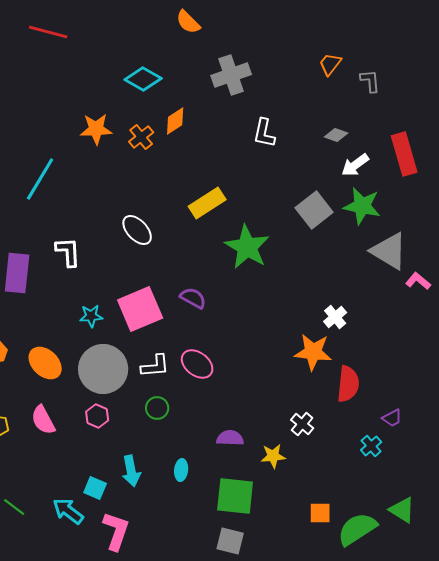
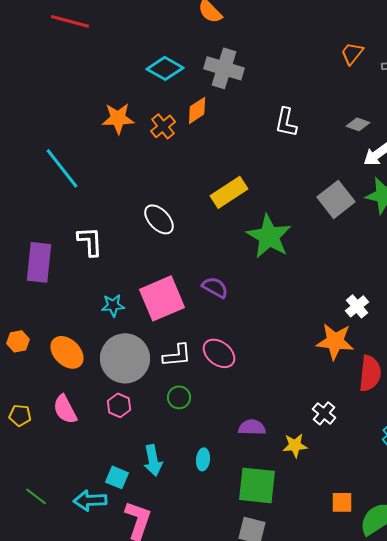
gray cross: (231, 75) -> (224, 68), moved, turned 36
cyan line: (40, 179) -> (62, 168), turned -69
cyan arrow: (68, 511) -> (90, 500), turned -40

